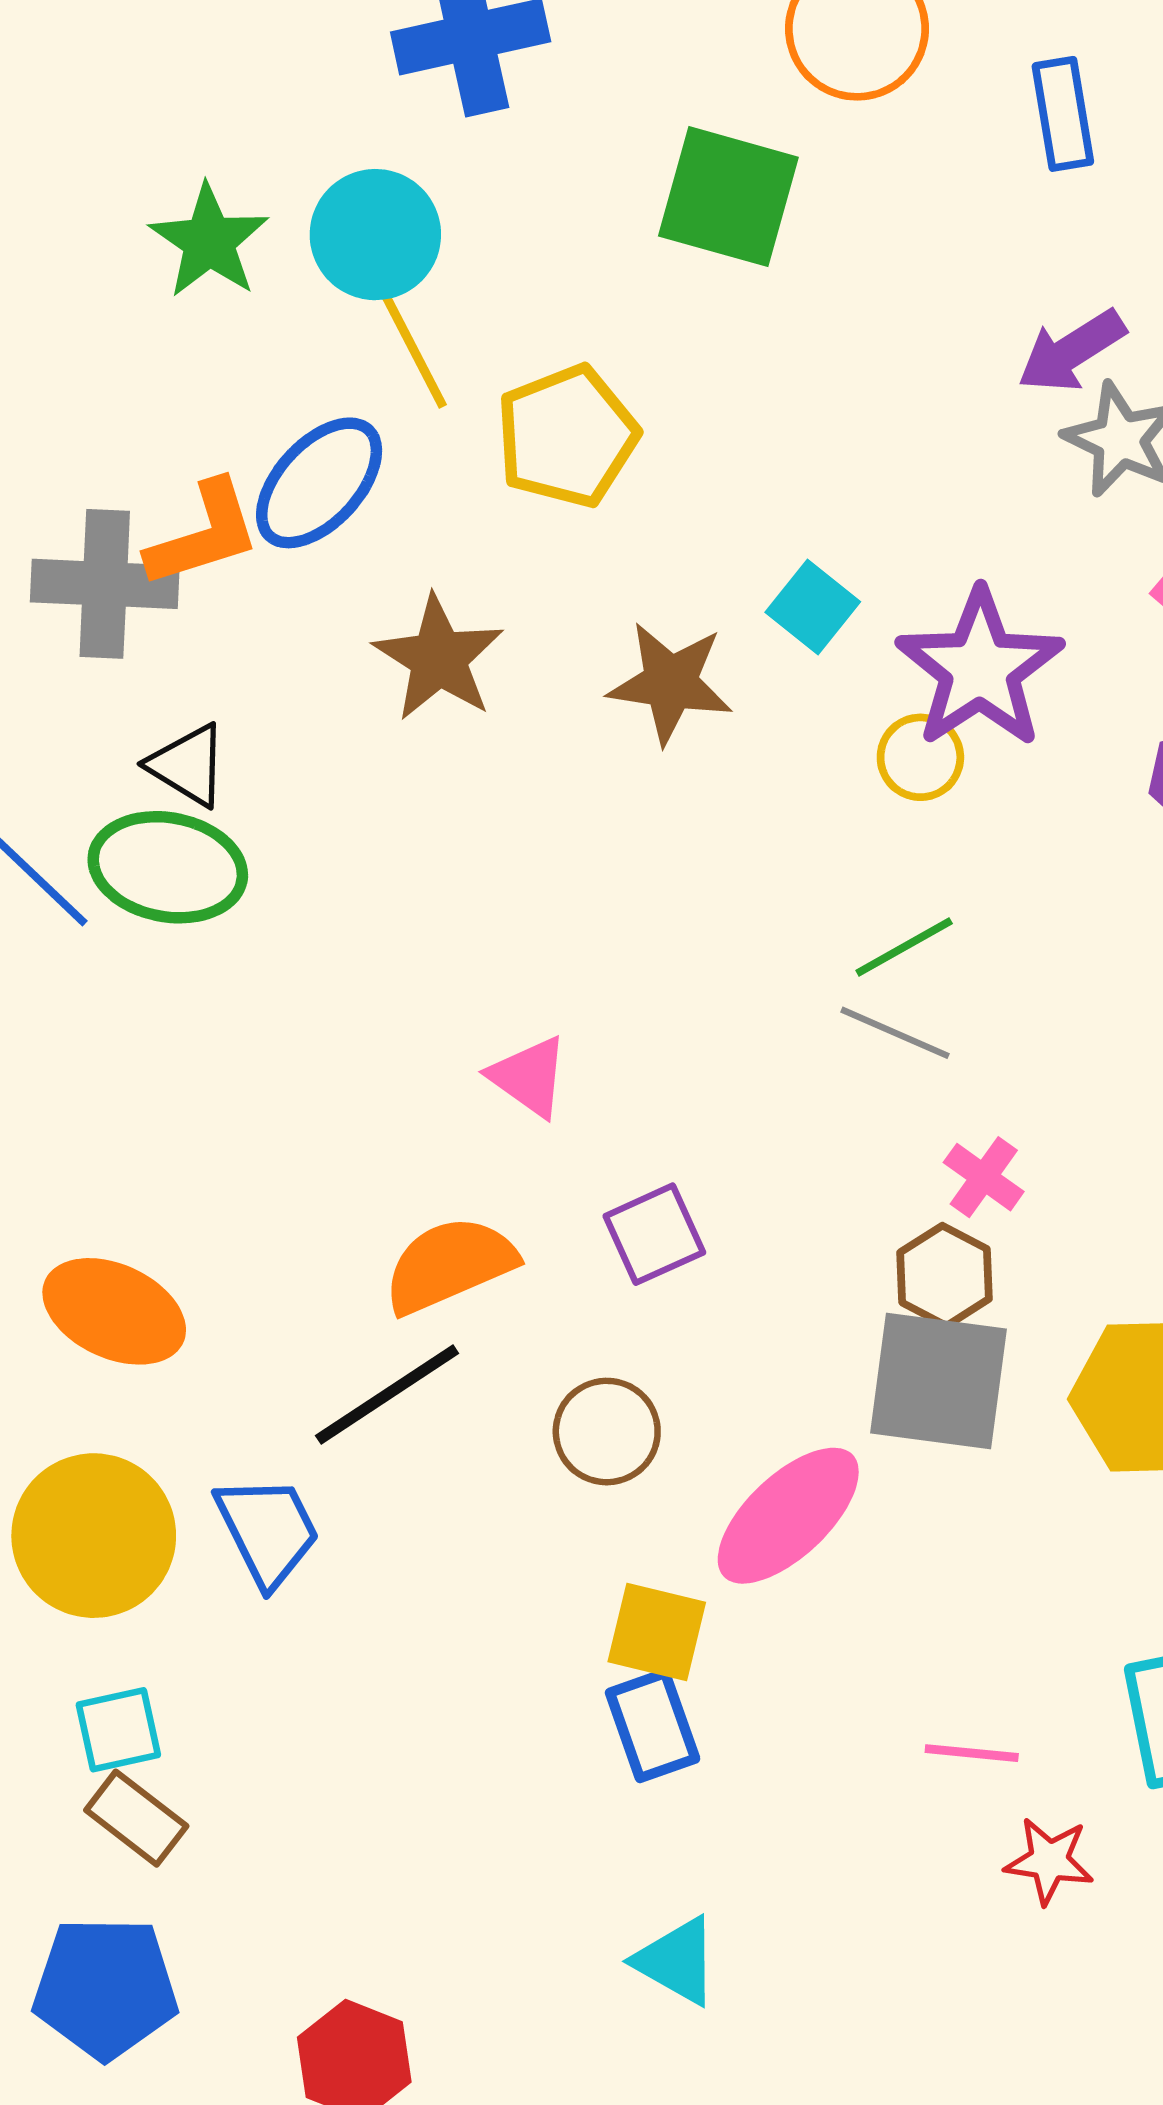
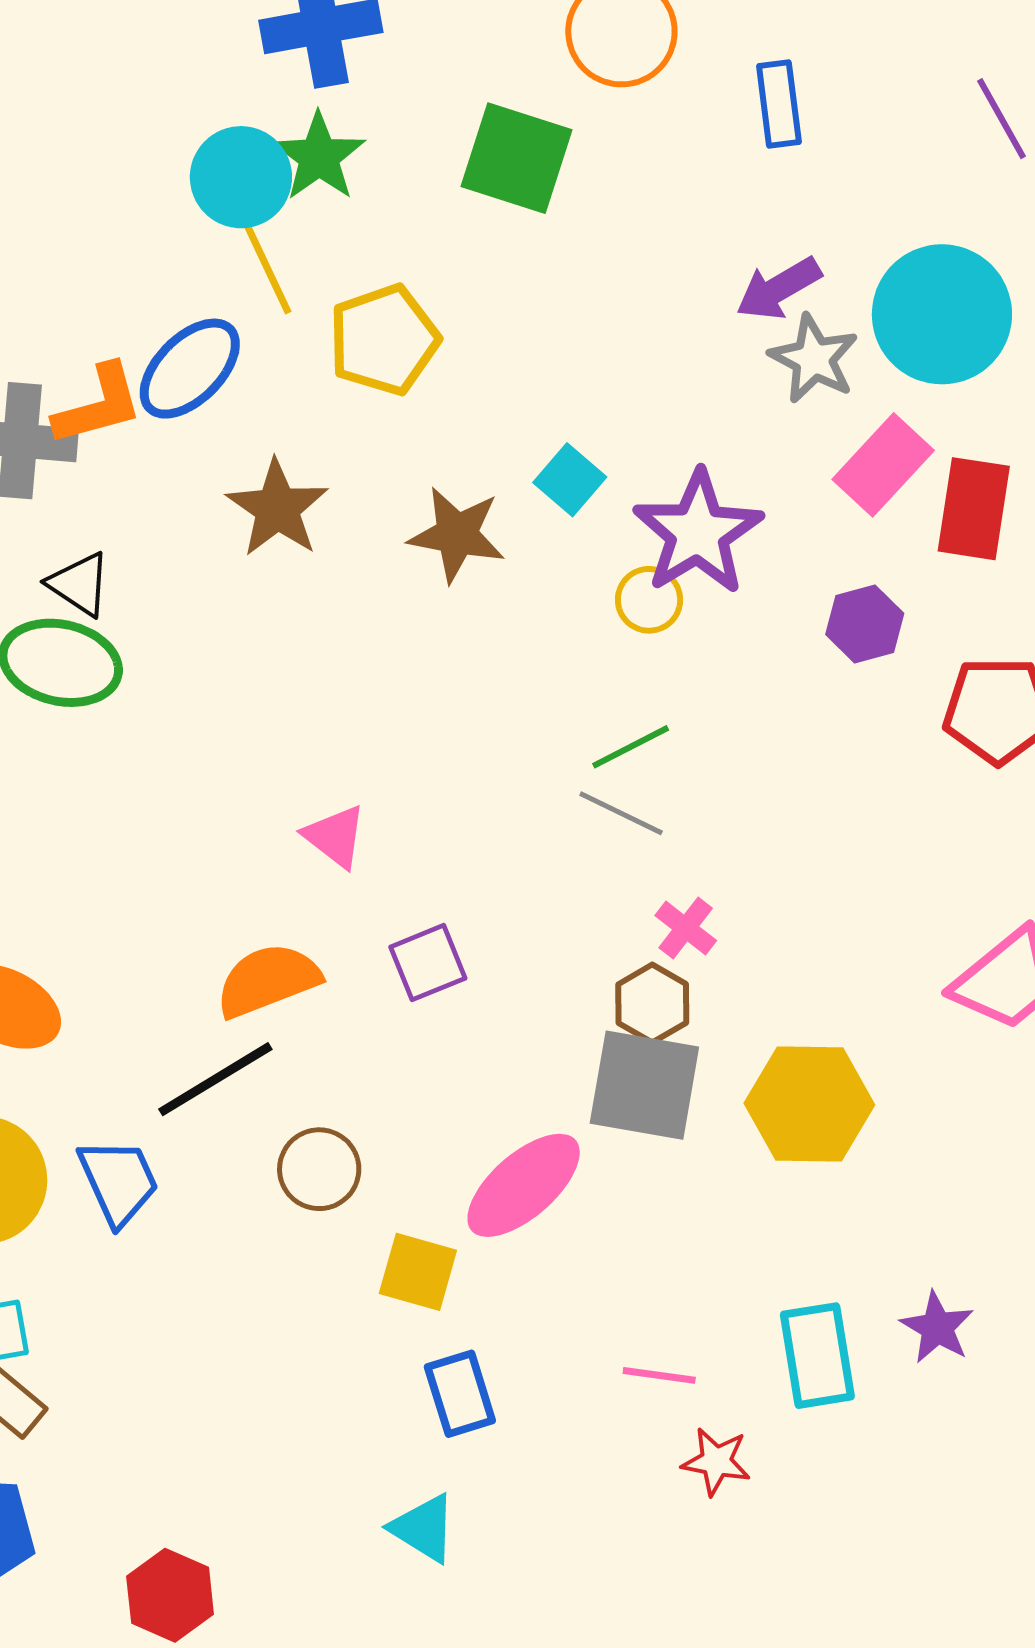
green star: (209, 241) -> (319, 157), moved
brown circle: (607, 1432) -> (319, 1169), moved
blue rectangle: (653, 1726) -> (460, 1394), moved

